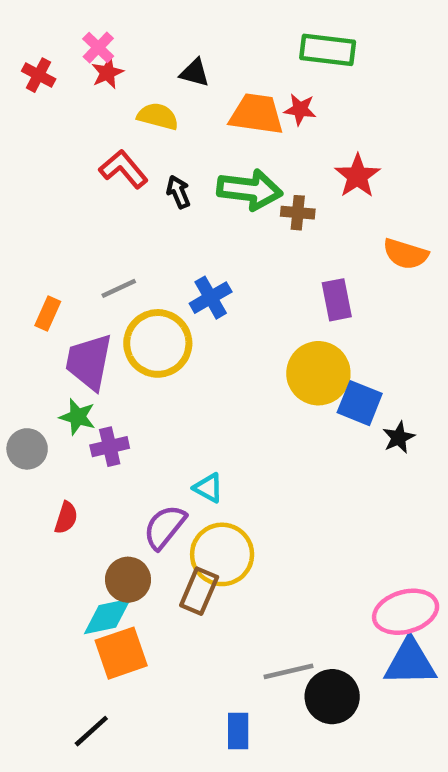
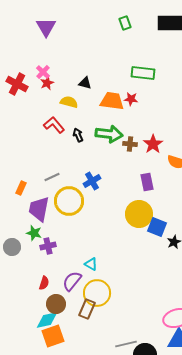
red cross: (39, 75) -> (17, 84), size x1.5
red star: (357, 176) -> (153, 144), moved
red semicircle: (66, 518) -> (44, 283), moved

